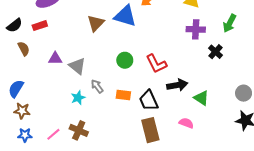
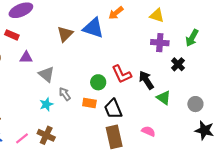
red rectangle: (40, 26) -> (12, 35), turned 40
purple triangle: (55, 58) -> (26, 57), moved
green circle: (125, 60) -> (98, 82), moved
black arrow: (177, 85) -> (146, 80), moved, turned -114
gray circle: (244, 93) -> (195, 104), moved
green triangle: (201, 98) -> (164, 98), moved

